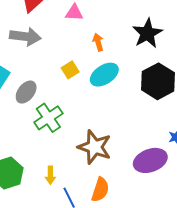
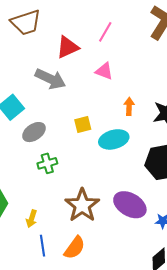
orange arrow: (98, 42) -> (129, 106), moved
green cross: (48, 118) -> (47, 163), size x0.7
purple ellipse: (150, 160) -> (130, 205), moved, turned 32

